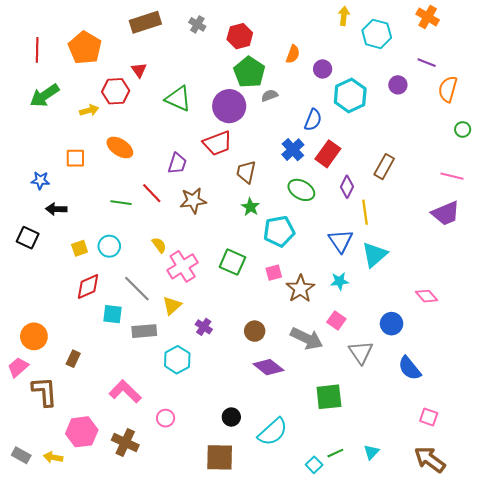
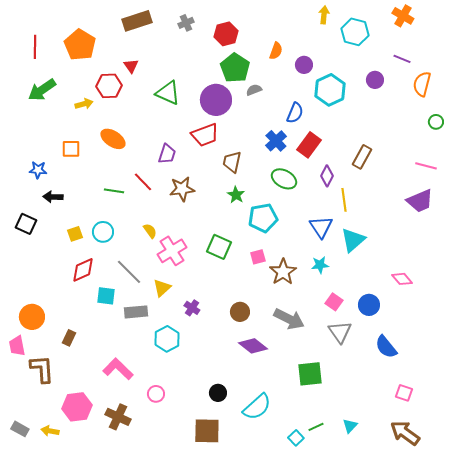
gray cross: (197, 24) -> (186, 23), turned 35
pink square: (336, 320) -> (334, 302), moved
pink trapezoid: (18, 367) -> (17, 346), turned -60

